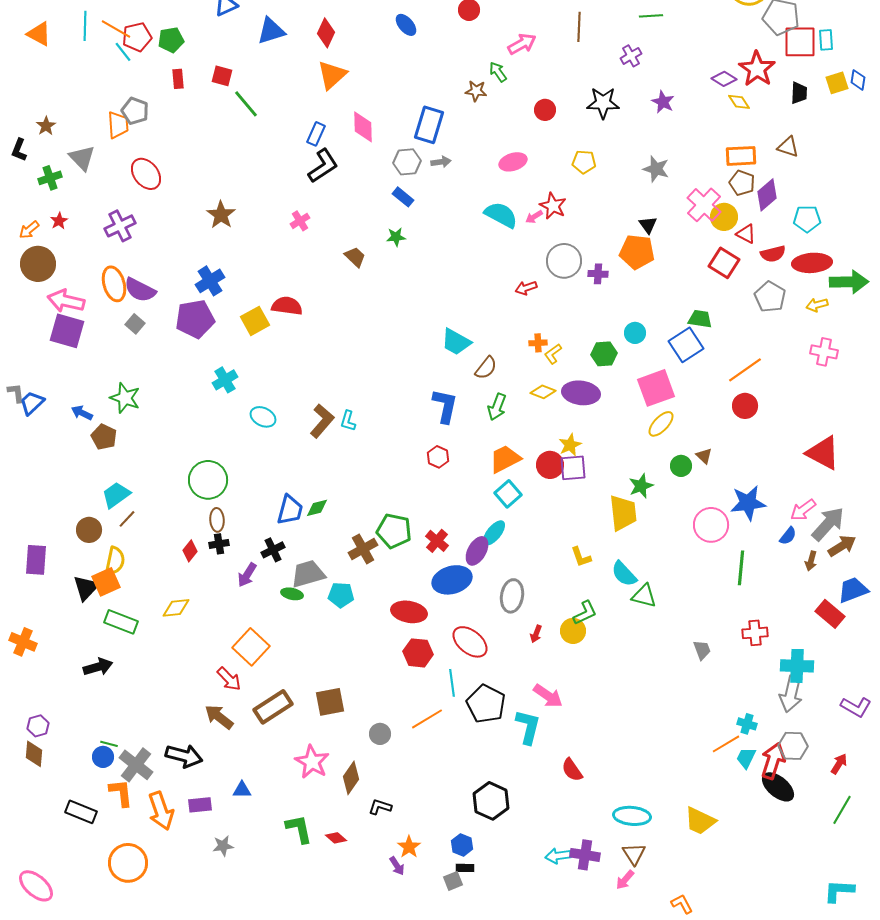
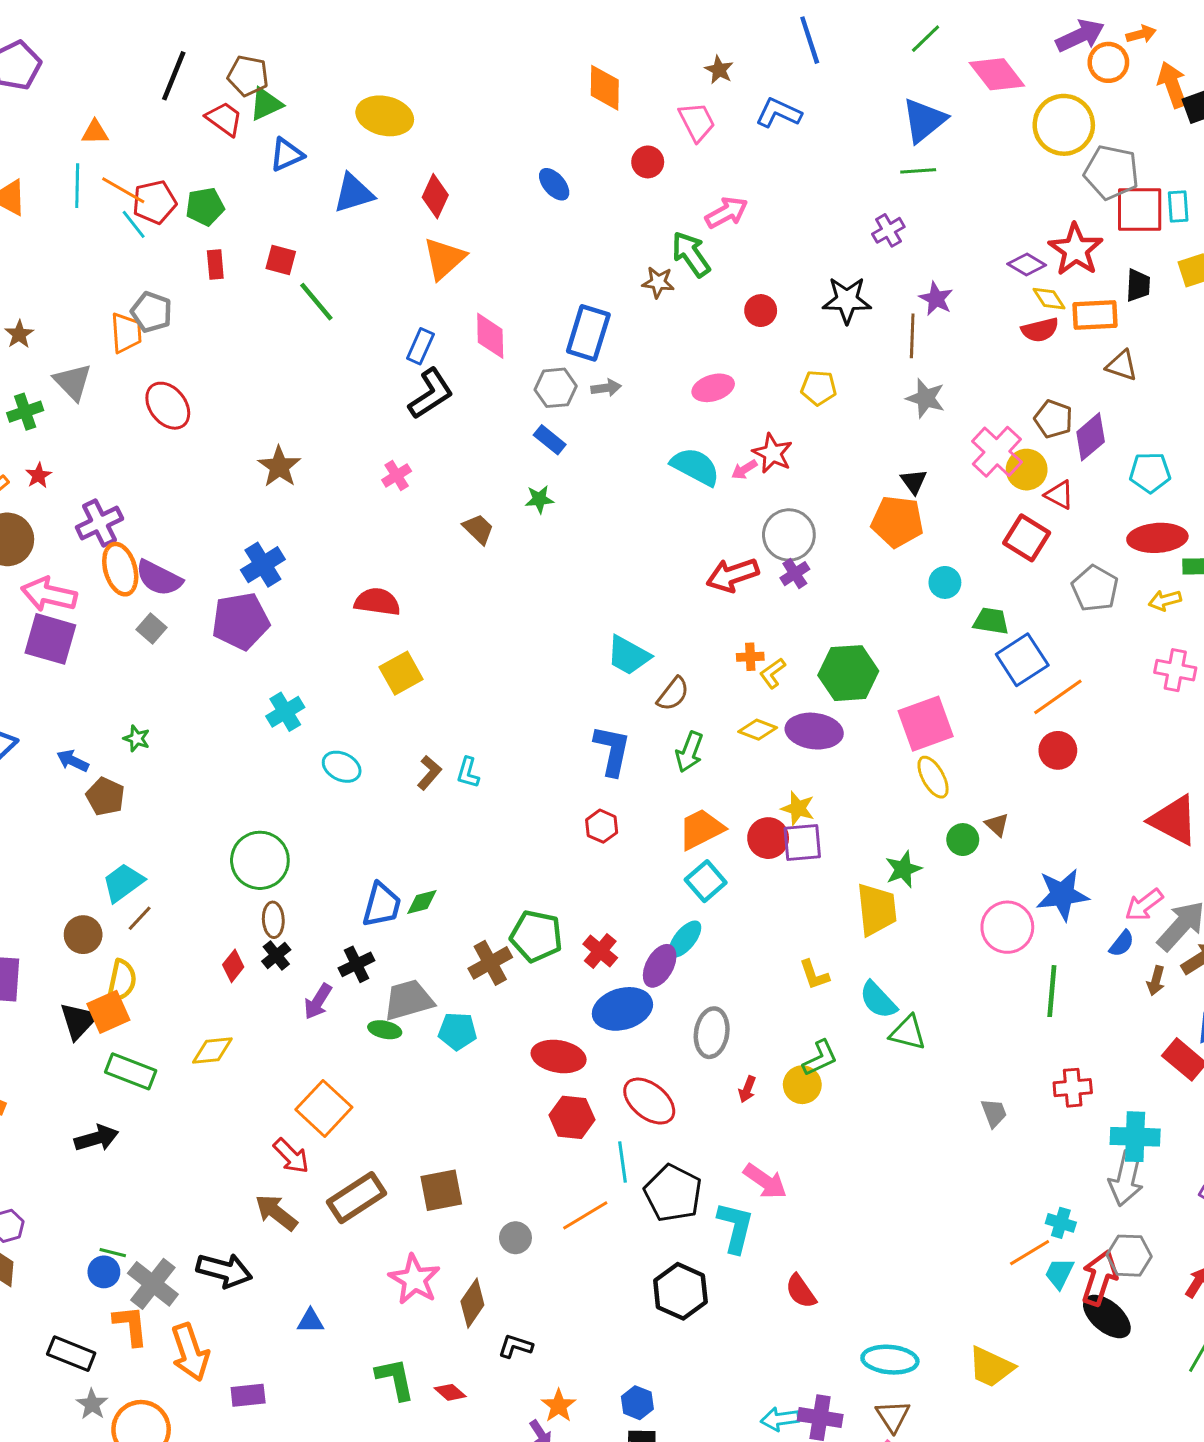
brown line: (579, 27) -> (912, 336), moved
green arrow: (498, 72) -> (691, 254), size x1.5
orange rectangle: (741, 156) -> (1095, 315), moved
purple cross: (120, 226) -> (99, 523), moved
red semicircle: (773, 254) -> (1040, 330), moved
purple cross: (598, 274) -> (795, 574), moved, turned -36
red arrow: (526, 288) -> (732, 575), size x1.6
yellow square: (255, 321) -> (401, 673), moved
cyan circle: (635, 333) -> (945, 582), moved
blue square: (686, 345) -> (1022, 660), moved
green hexagon: (604, 354) -> (848, 673), size x1.5
green star: (125, 398) -> (137, 738), size x0.6
brown L-shape: (322, 421) -> (429, 773), size x0.7
yellow ellipse: (661, 424) -> (933, 777), turned -72
yellow star: (570, 445) -> (798, 808), turned -30
black cross: (219, 544) -> (276, 955), turned -30
black hexagon: (491, 801) -> (680, 1291), moved
purple rectangle: (200, 805) -> (248, 1395), moved
gray star: (223, 846) -> (92, 1404), moved, turned -30

